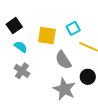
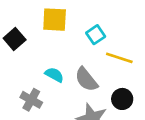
yellow square: (47, 36) -> (55, 20), moved
cyan semicircle: (21, 47) -> (54, 75), moved

